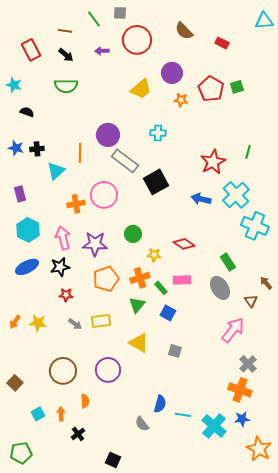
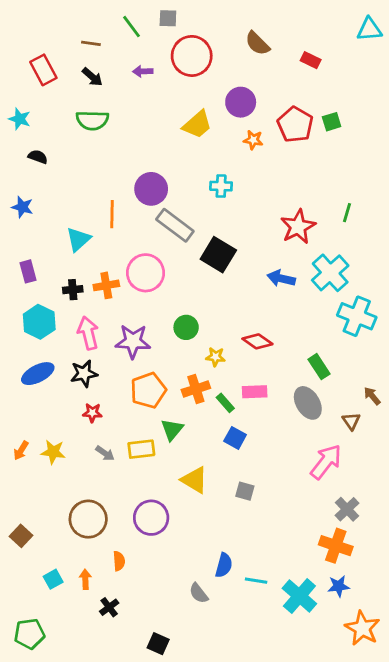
black cross: (37, 149) -> (73, 290), moved
black square: (156, 182) -> (218, 255), turned -30
green triangle: (137, 305) -> (172, 430), moved

